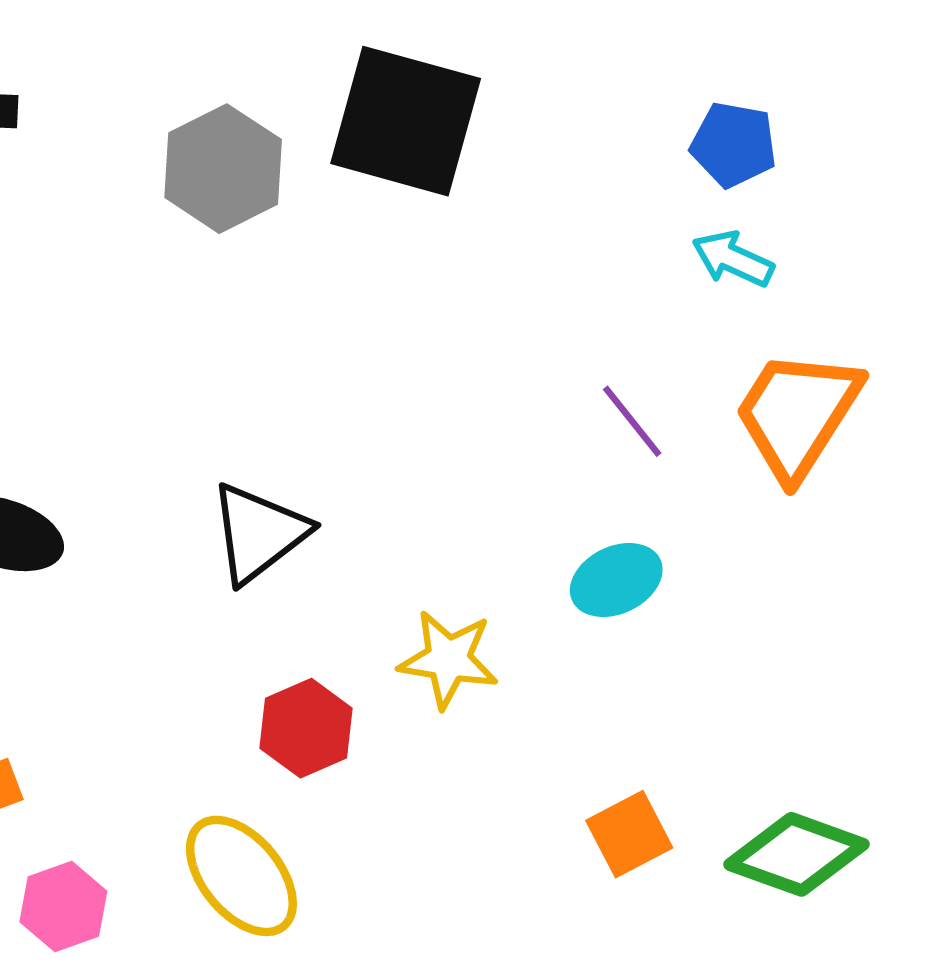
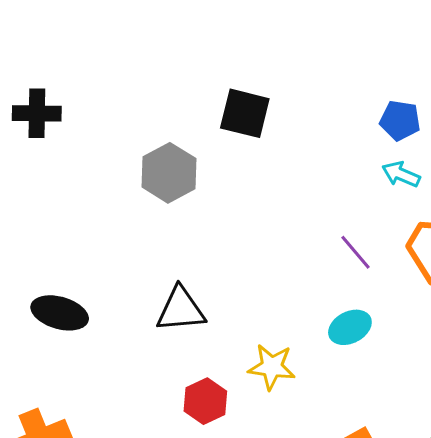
black square: (406, 121) -> (245, 113), size x0.7
gray hexagon: (223, 169) -> (169, 173), moved
black triangle: (259, 533) -> (181, 310), turned 34

